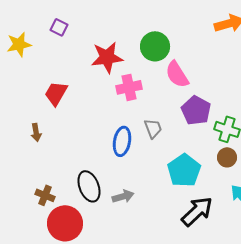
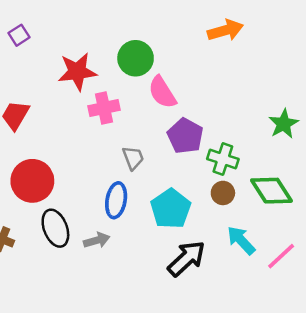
purple square: (59, 27) -> (19, 35), turned 30
blue ellipse: (122, 141) -> (116, 200), moved
red circle: (65, 223) -> (32, 181), moved

